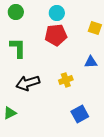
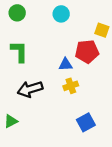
red pentagon: (56, 35) -> (87, 52), moved
blue triangle: (91, 62) -> (65, 64), moved

